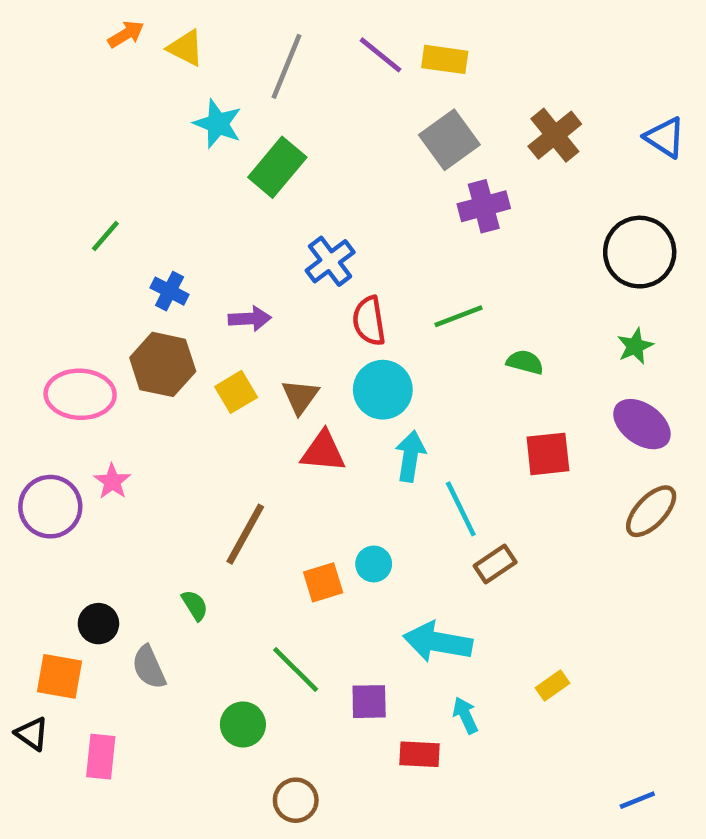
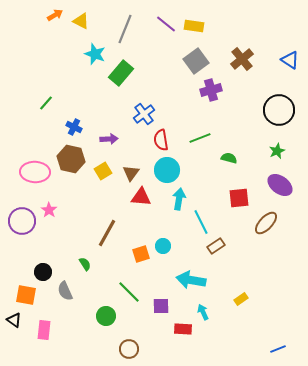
brown ellipse: (651, 511) -> (266, 223), moved

